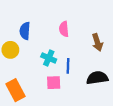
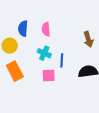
pink semicircle: (64, 29) -> (46, 29), moved
orange rectangle: (15, 90) -> (15, 71), moved

